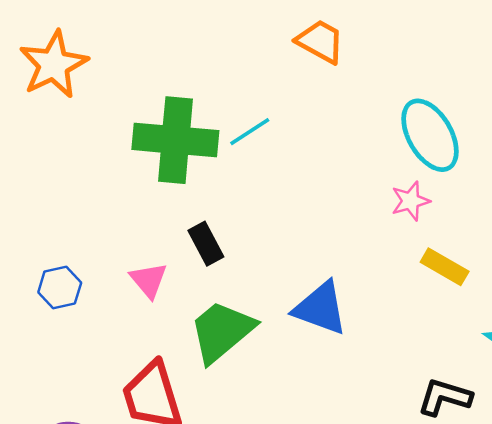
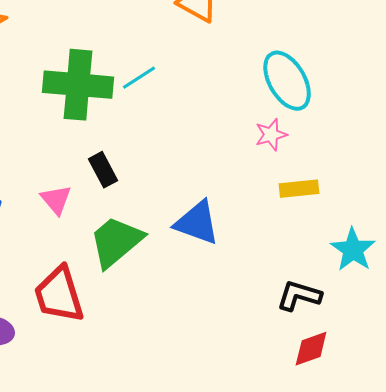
yellow rectangle: (445, 267) -> (299, 189), turned -36

